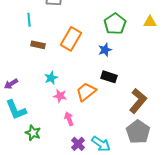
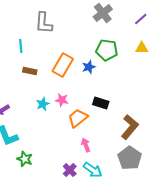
green pentagon: (115, 24) -> (107, 50), turned -30
blue star: (105, 50) -> (89, 67), moved
pink star: (60, 96) -> (62, 100), moved
pink arrow: (69, 119) -> (86, 145), moved

